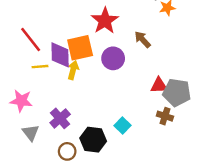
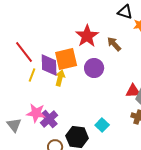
brown arrow: (143, 39) -> (114, 44), moved
yellow line: (40, 67) -> (32, 75), turned -64
pink star: (21, 101) -> (36, 113), moved
gray triangle: (31, 133) -> (14, 125), moved

